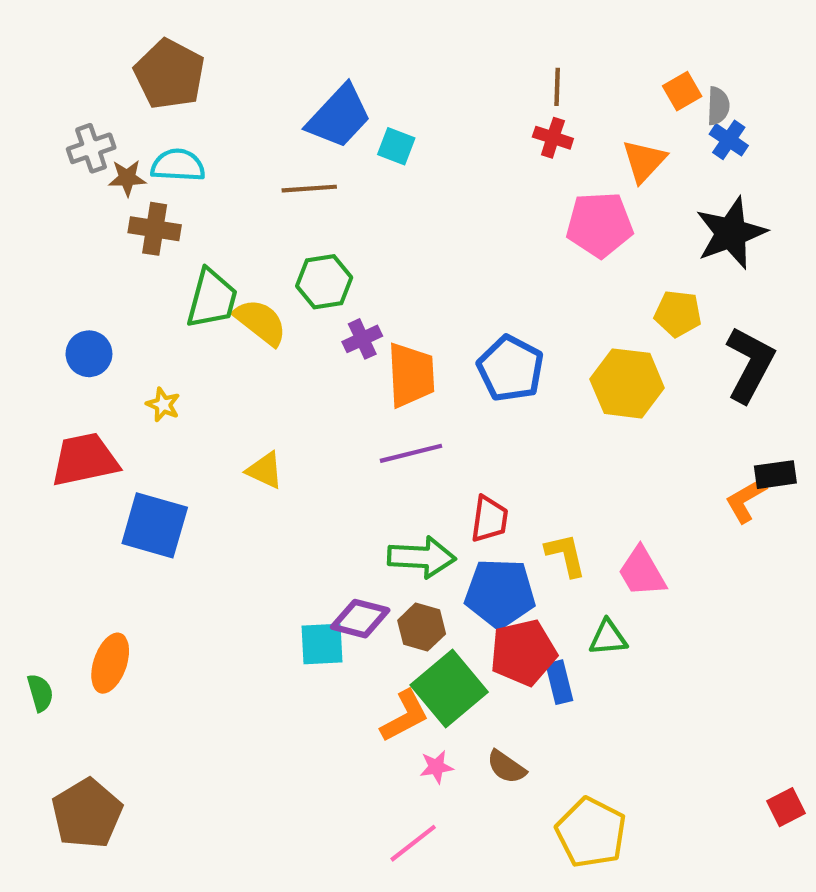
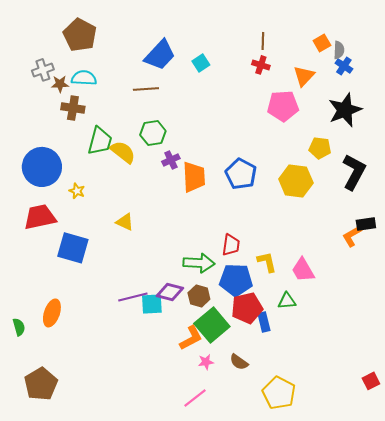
cyan square: (396, 146) -> (201, 63), moved, turned 36
blue circle: (89, 354) -> (42, 167), size x1.8
purple line: (411, 453) -> (133, 297), moved

